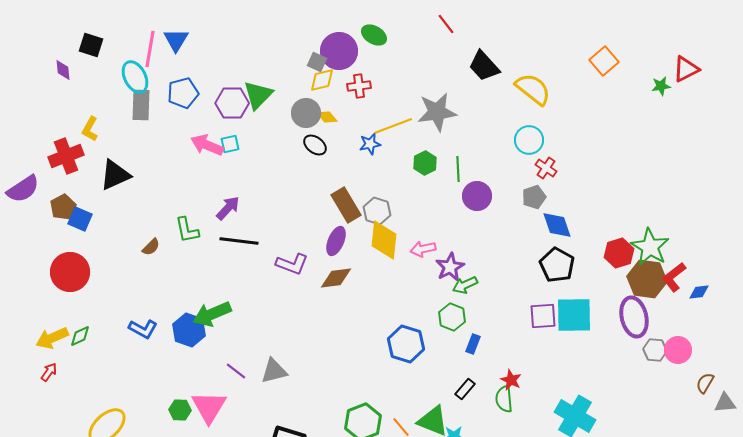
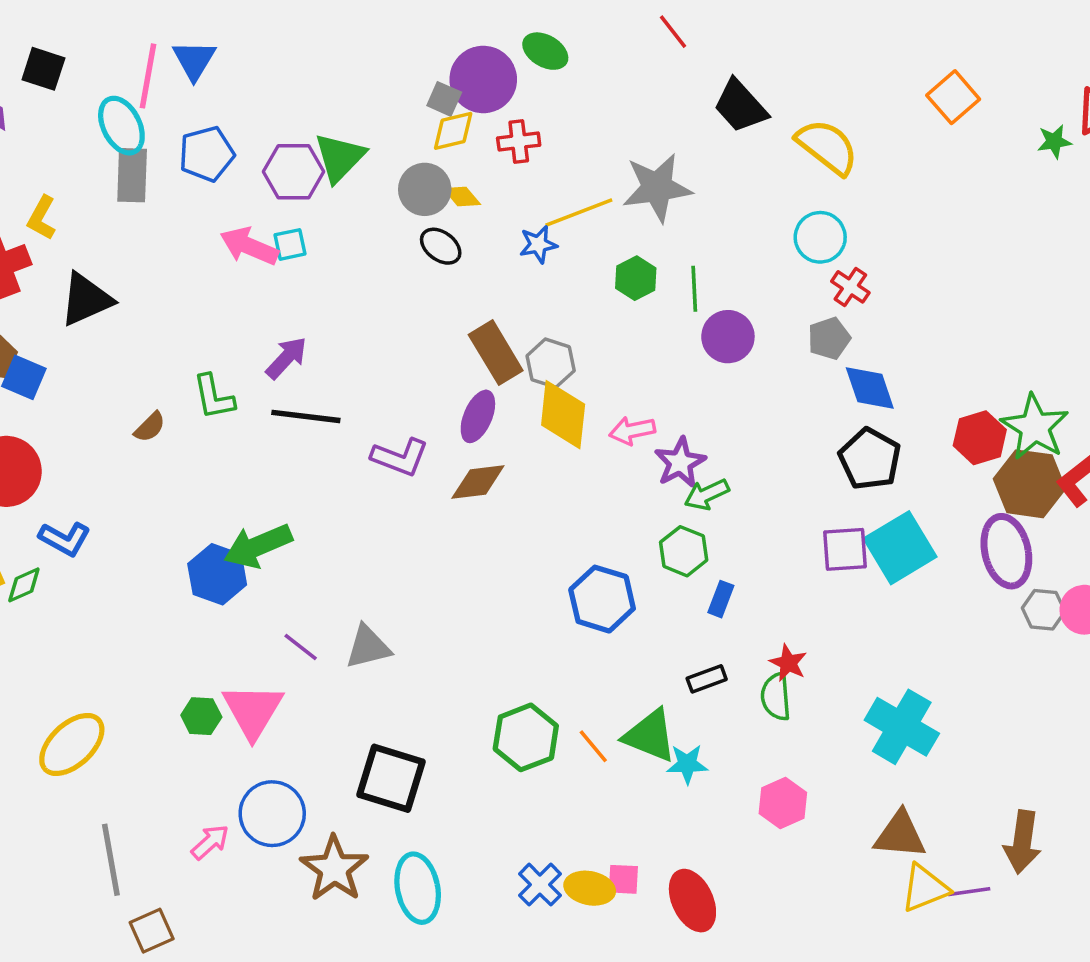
cyan square: (574, 315) -> (900, 548), turned -30
blue L-shape: (143, 329) -> (65, 539), moved
black rectangle: (465, 389) -> (707, 679), turned 30

